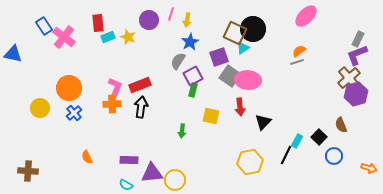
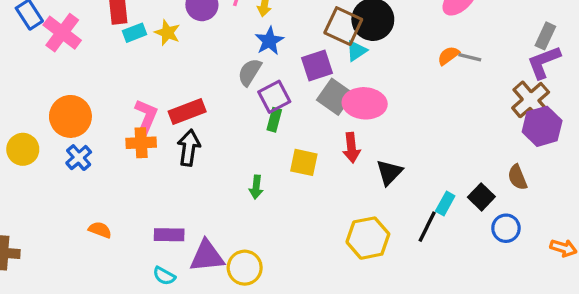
gray line: (297, 62) -> (470, 57), moved, turned 32
orange semicircle: (87, 157) -> (100, 230), turned 136

